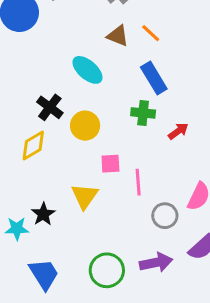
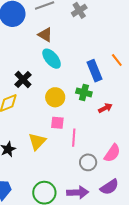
orange line: (151, 33) -> (117, 60), moved
brown triangle: (118, 36) -> (45, 35), moved
yellow circle: (85, 126) -> (55, 97), moved

